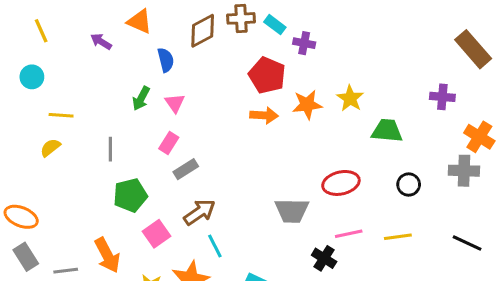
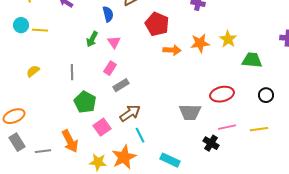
red pentagon: (267, 75) -> (157, 24), moved
yellow line: (61, 115) -> (40, 30), moved
green pentagon: (130, 195) -> (85, 102), turned -30
orange ellipse: (21, 217) -> (14, 116), turned -45

